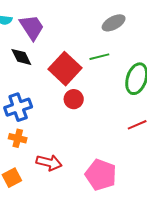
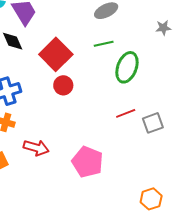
green line: (99, 57) -> (104, 44), moved

